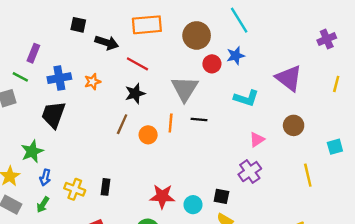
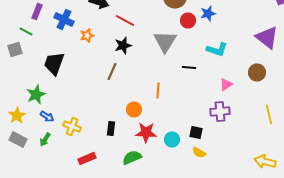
blue cross: (59, 78) -> (64, 20), moved, turned 36
purple triangle: (289, 78) -> (267, 38), moved
black line: (199, 119) -> (189, 68), moved
orange line: (171, 123) -> (158, 90), moved
orange circle: (148, 135) -> (134, 110), moved
purple cross: (250, 172) -> (220, 112), turned 30
blue arrow: (45, 177) -> (47, 116), turned -72
black rectangle: (105, 187) -> (111, 128), moved

